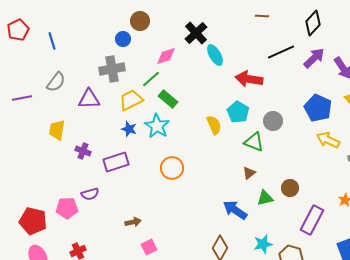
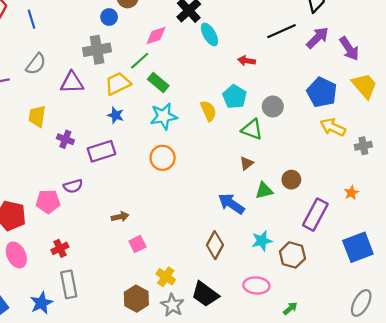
red arrow: (249, 79) -> (247, 61), size x0.6
cyan star: (157, 126) -> (164, 116), moved, turned 30

